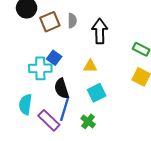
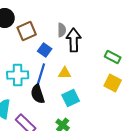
gray semicircle: (72, 21) -> (62, 30), moved
blue square: (54, 58) -> (45, 50), moved
blue line: (65, 109) -> (41, 75), moved

